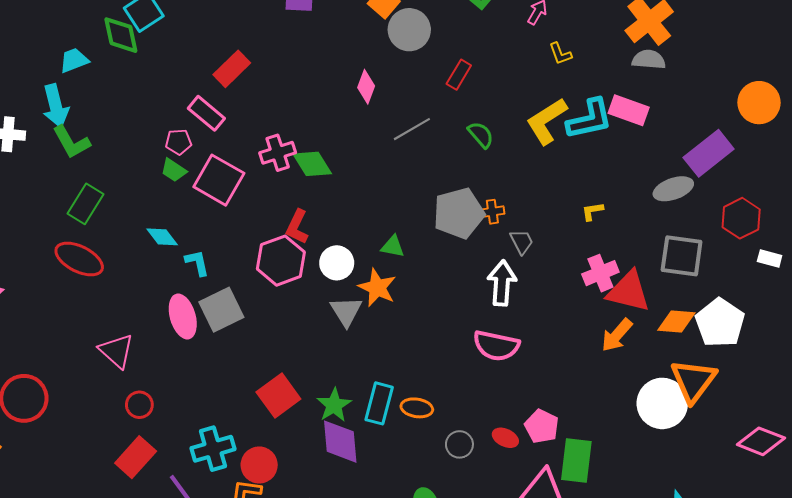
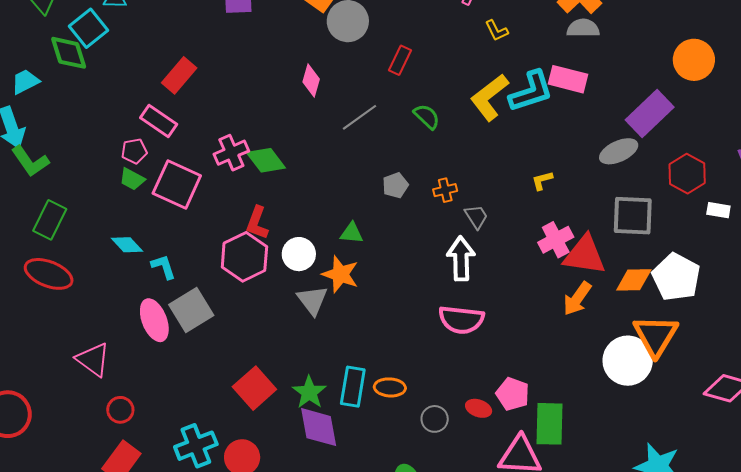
gray pentagon: (459, 213) -> (395, 185), moved, size x0.5

